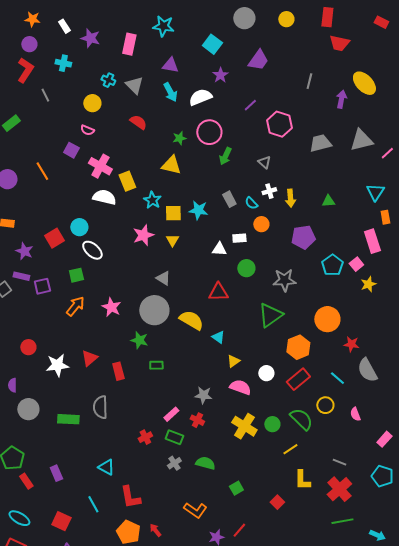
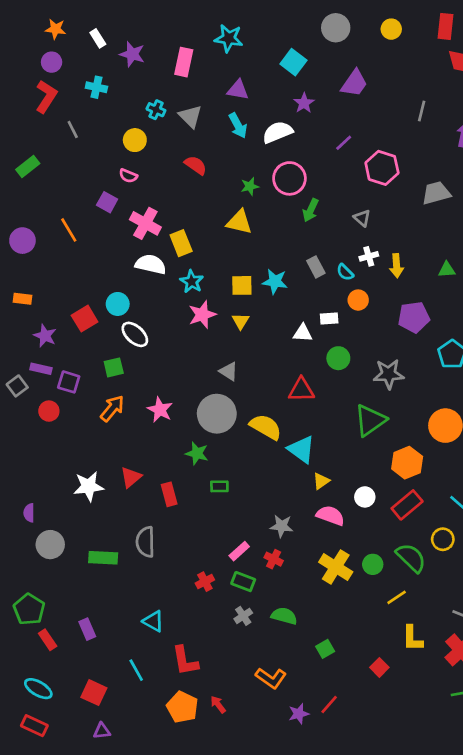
cyan star: (152, 200) -> (192, 282), moved
purple square: (42, 286) -> (69, 382), turned 30
cyan triangle: (218, 337) -> (301, 449), size x1.6
red circle: (28, 347) -> (49, 411), moved

